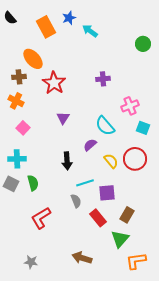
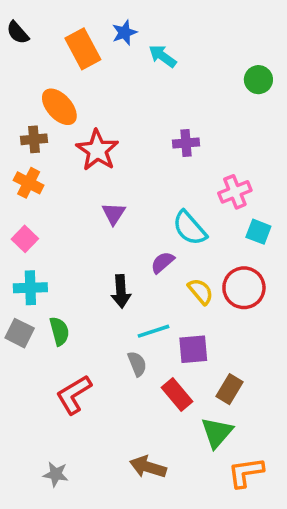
pink square: (23, 128) -> (25, 239), moved

